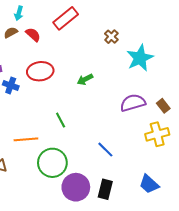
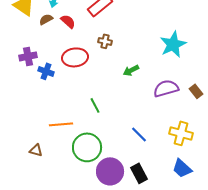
brown cross: (111, 37) -> (105, 41), moved, turned -32
green arrow: (85, 79) -> (131, 70), moved
yellow cross: (157, 134) -> (181, 133), moved, turned 30
black rectangle: (105, 189) -> (139, 173), turned -42

